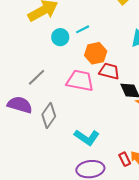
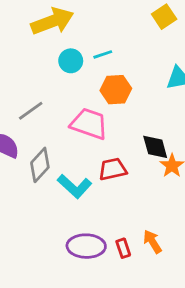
red trapezoid: (109, 71) -> (113, 169), moved, turned -35
cyan L-shape: (87, 137) -> (74, 186), moved
red rectangle: (125, 159) -> (123, 248), moved

